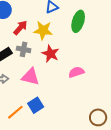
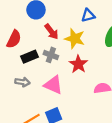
red arrow: (20, 28) -> (51, 32), turned 91

